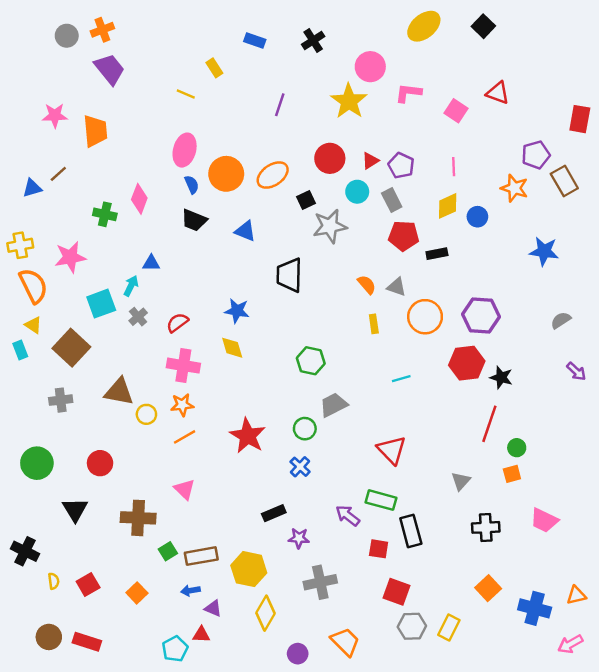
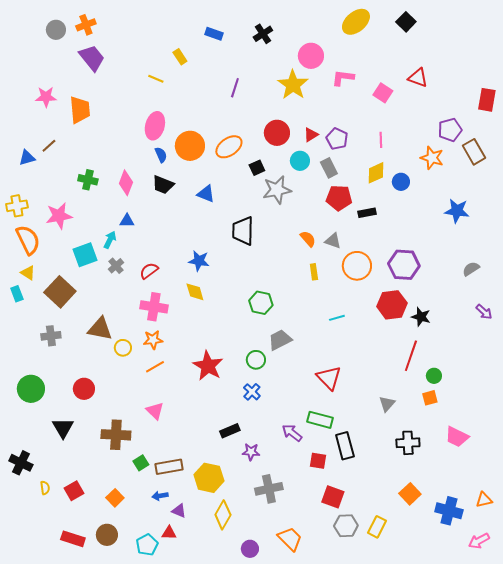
pink diamond: (139, 199) -> (126, 183), moved
brown circle: (49, 637) -> (107, 535), moved

